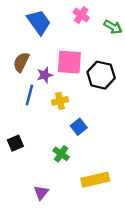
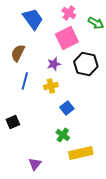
pink square: (69, 62) -> (67, 38), moved, turned -30
purple star: (45, 75) -> (54, 64), moved
green cross: (61, 154) -> (63, 135), moved

